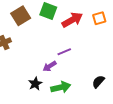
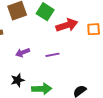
purple arrow: (50, 66) -> (23, 52), moved

